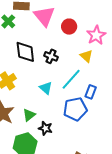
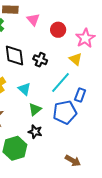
pink triangle: (44, 16) -> (33, 20), size x0.6
cyan triangle: (46, 88) -> (24, 89), moved
green triangle: (29, 115) -> (35, 109), moved

